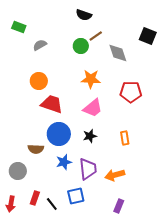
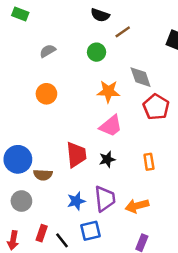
green rectangle: (19, 27) -> (20, 14), moved
brown line: (96, 36) -> (123, 32), moved
gray diamond: (118, 53) -> (141, 77), moved
red pentagon: (131, 92) -> (156, 107), turned 30
red trapezoid: (52, 104) -> (76, 155), moved, turned 65
blue circle: (59, 134) -> (18, 159), moved
blue star: (64, 162) -> (76, 201), moved

